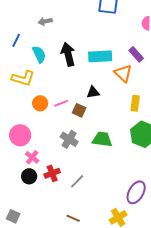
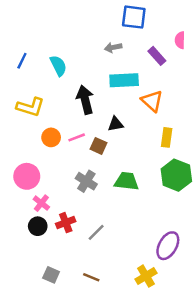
gray arrow: (45, 21) -> (113, 47), moved
cyan semicircle: (39, 54) -> (58, 66), moved
black arrow: (68, 54) -> (85, 100), moved
purple rectangle: (136, 54) -> (157, 56), moved
gray square: (13, 216) -> (51, 275), moved

